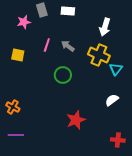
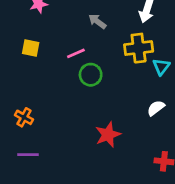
pink line: (47, 45) -> (76, 53), moved, turned 48
gray arrow: (68, 46) -> (97, 21), moved
yellow cross: (99, 55) -> (139, 48), turned -30

